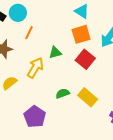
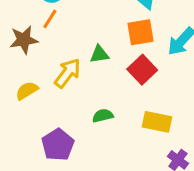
orange line: (29, 33) -> (50, 19), moved
yellow rectangle: (88, 97) -> (157, 122), moved, turned -36

